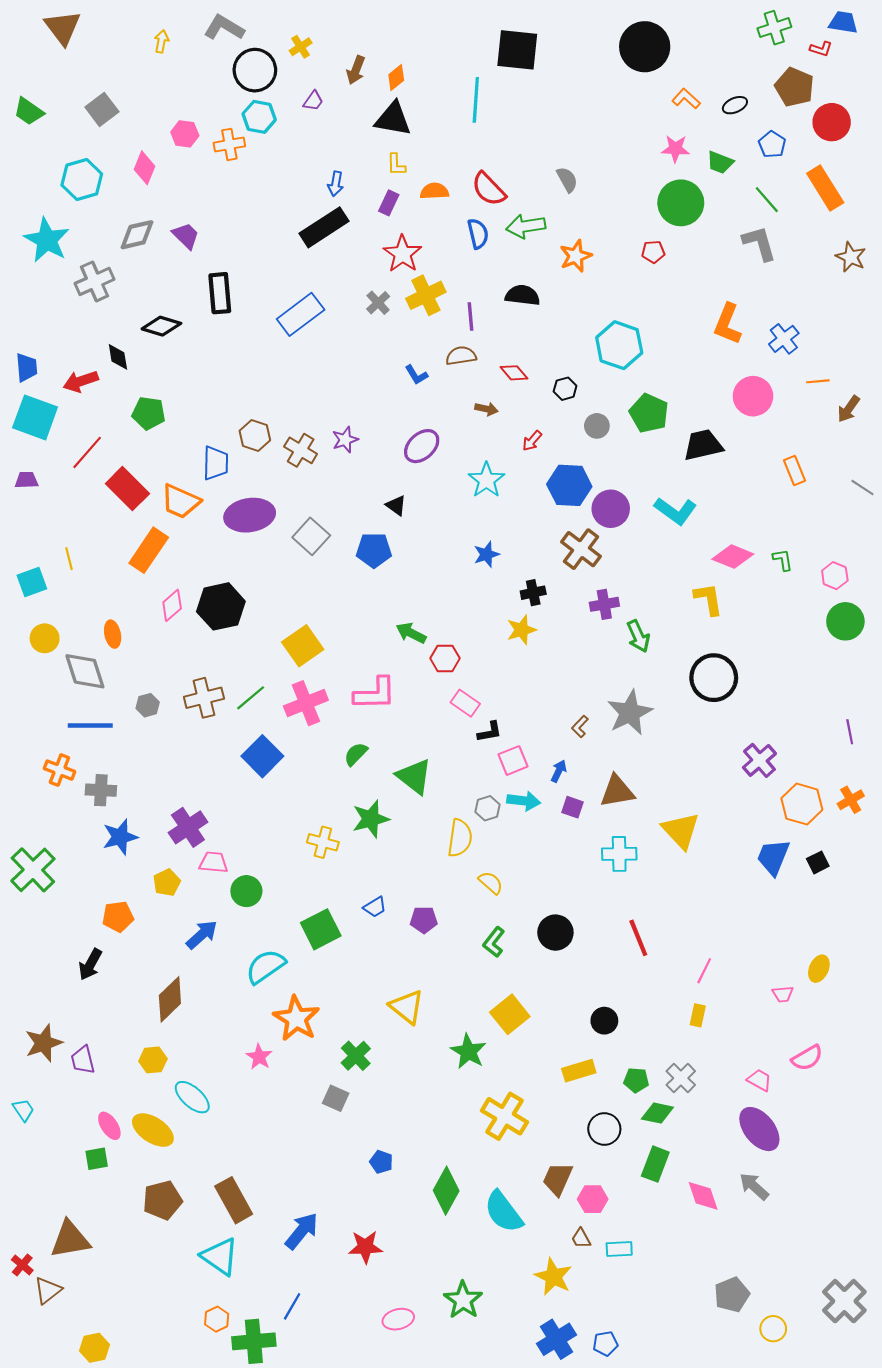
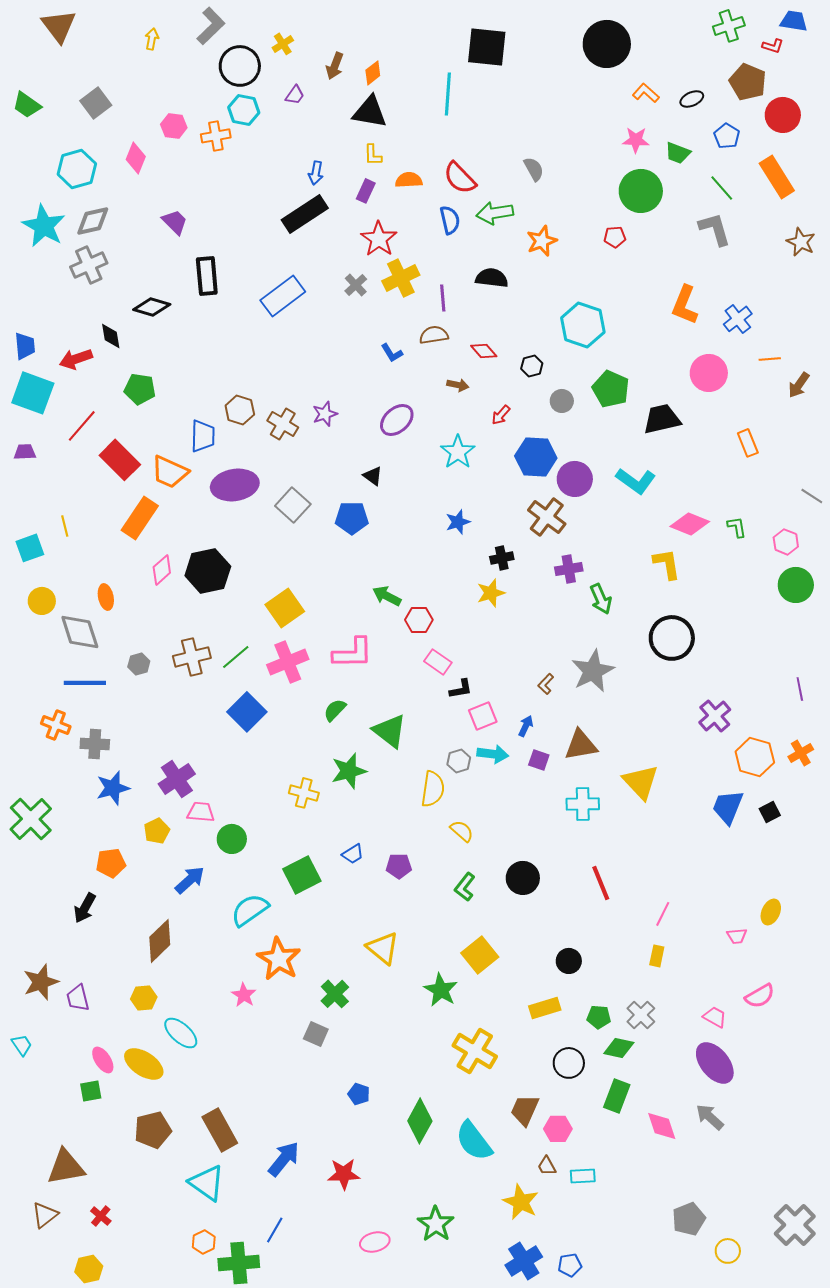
gray L-shape: (224, 28) -> (211, 26), turned 105
gray diamond: (137, 235) -> (93, 221), moved
gray line: (862, 488) -> (812, 496), moved
red cross: (22, 1265) -> (101, 1216), moved

